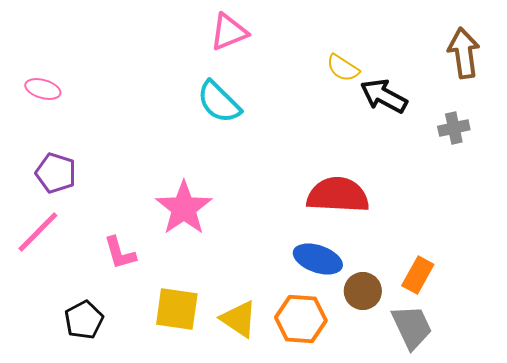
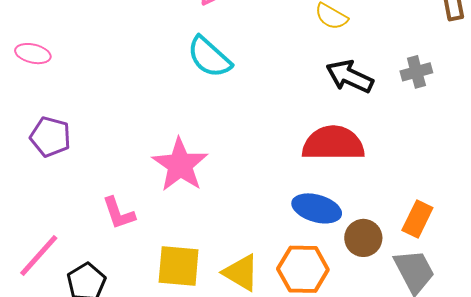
black arrow: (384, 96) -> (350, 76), moved
gray cross: (454, 128) -> (416, 72), moved
pink line: (38, 232) -> (39, 256), moved

